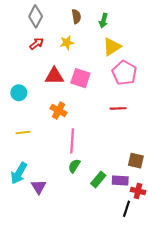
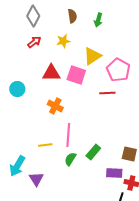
yellow triangle: (112, 47) -> (92, 56), moved
red line: (118, 108) -> (107, 93), moved
yellow line: (23, 132) -> (45, 145), moved
green rectangle: (98, 179) -> (93, 152), moved

